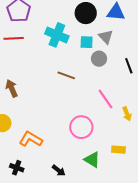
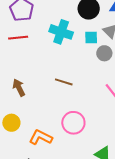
brown line: (66, 75) -> (64, 82), moved
pink circle: (81, 127) -> (73, 123), moved

